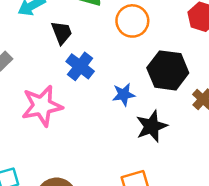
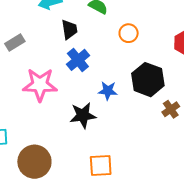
orange circle: (132, 21) -> (129, 33), size x0.7
black star: (152, 126) -> (83, 115), moved

